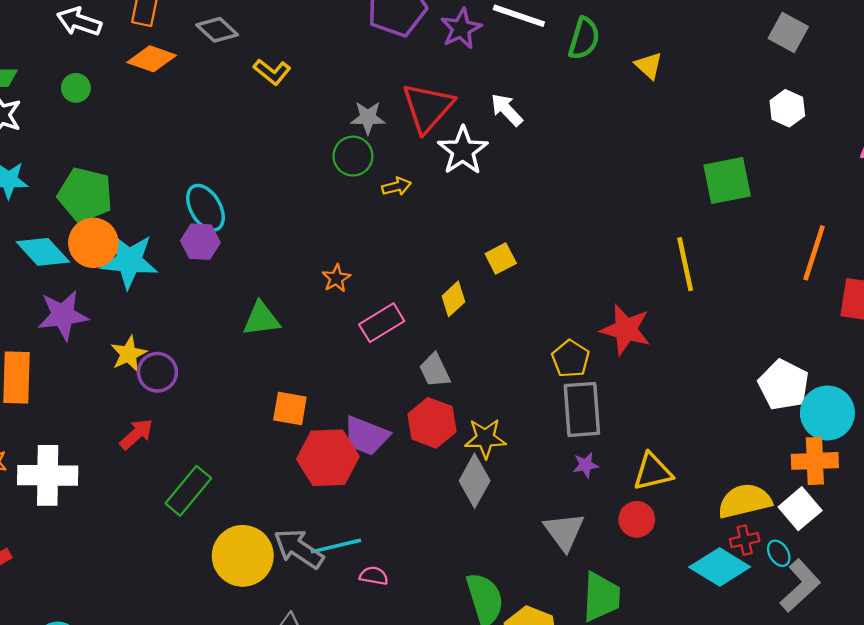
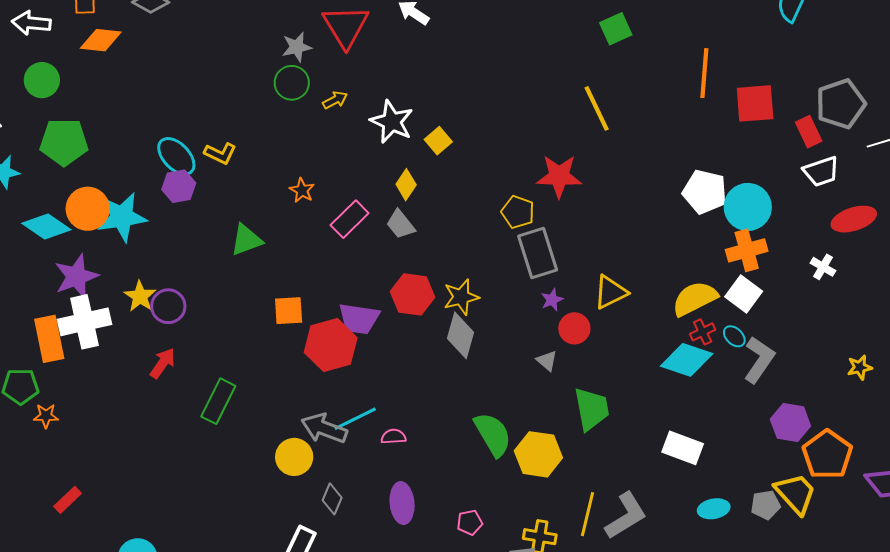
yellow L-shape: (272, 72) -> (220, 153), moved
green circle: (76, 88) -> (42, 80), size x1.4
white star: (463, 151) -> (392, 122), moved
green square: (727, 180) -> (616, 29), size x0.7
green pentagon: (85, 195) -> (64, 142), moved
gray trapezoid: (435, 370) -> (400, 224), moved
white cross: (48, 475) -> (84, 322), moved
red circle: (637, 519) -> (574, 328), moved
gray triangle: (564, 531) -> (547, 361), size x0.6
yellow circle: (243, 556) -> (294, 457), moved, size x0.7

